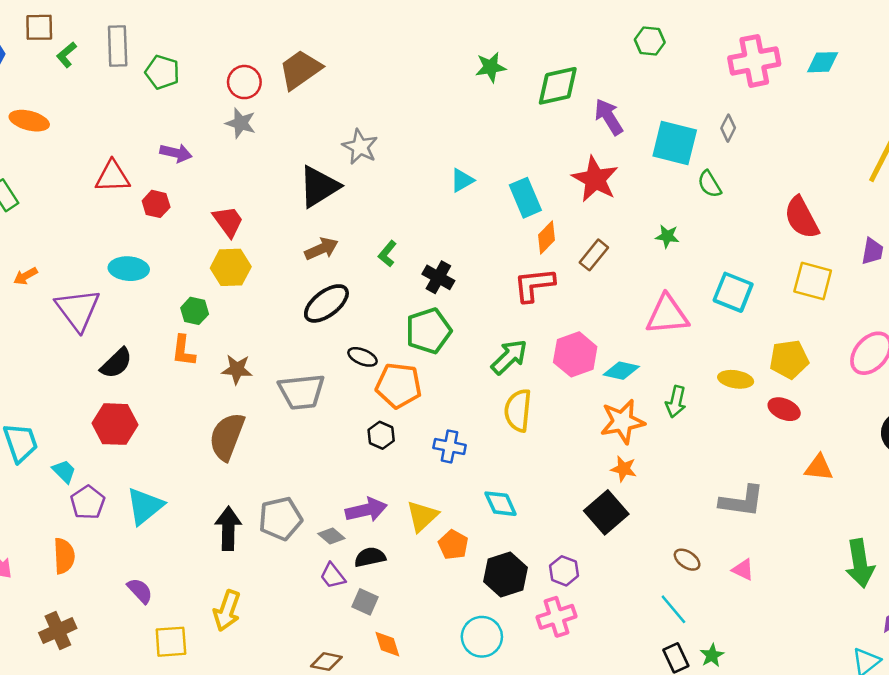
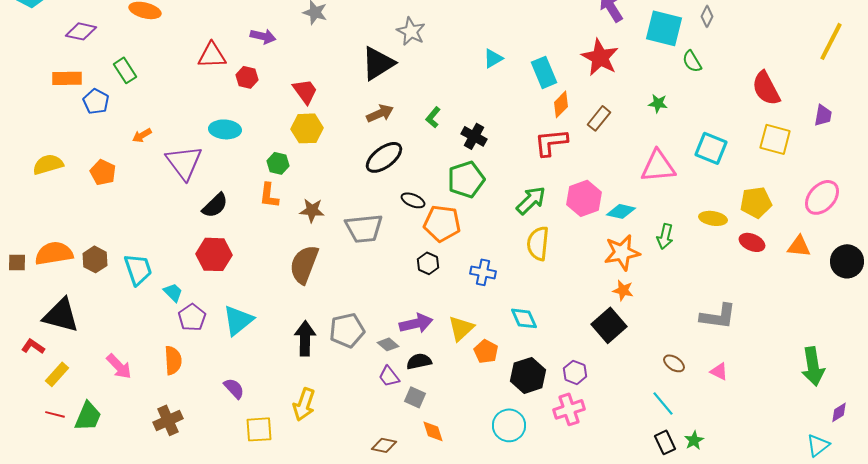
orange triangle: (819, 468) -> (799, 246), moved

